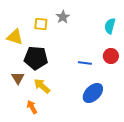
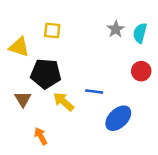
gray star: (63, 17) -> (116, 29), moved
blue line: (85, 63) -> (94, 91), moved
yellow arrow: (42, 86) -> (64, 102), moved

